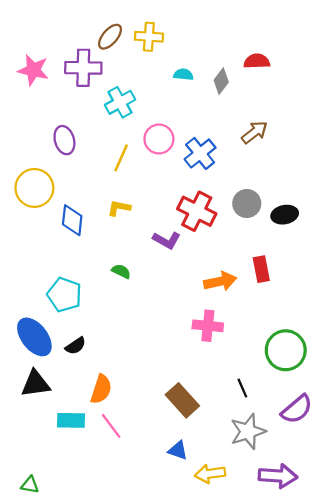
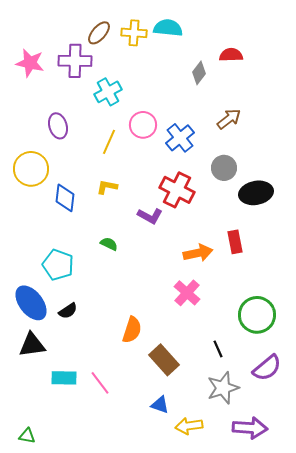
cyan semicircle: (183, 75) -> (168, 28), moved, size x1.6
gray circle: (247, 203) -> (224, 168), moved
black ellipse: (285, 215) -> (256, 193), size x1.4
pink cross: (208, 326) -> (187, 293), turned 36
orange semicircle: (101, 389) -> (132, 330), moved

